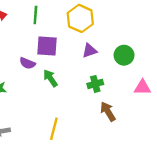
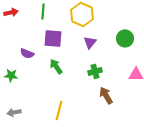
purple triangle: (90, 51) -> (90, 42), turned -32
green circle: (124, 55) -> (125, 38), moved
purple semicircle: (27, 63) -> (27, 53), moved

